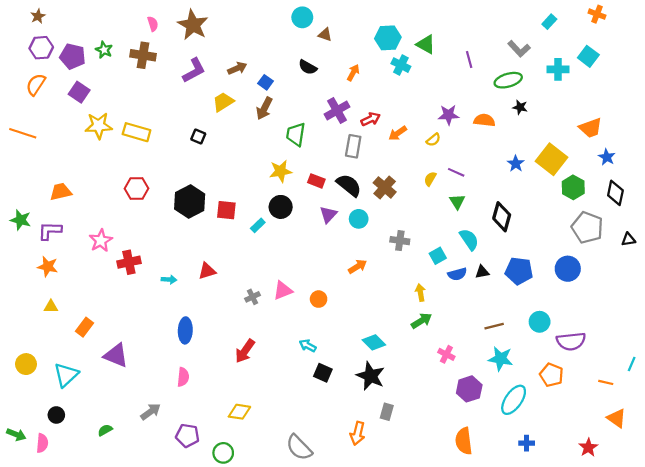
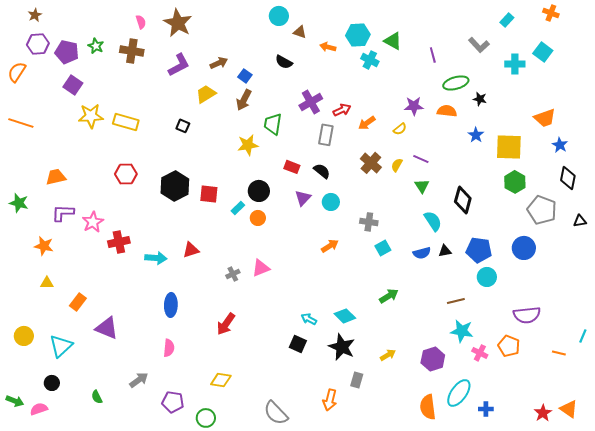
orange arrow: (353, 73) -> (328, 47), moved, turned -105
green ellipse: (508, 80) -> (456, 83), moved
orange semicircle: (36, 85) -> (17, 72), moved
yellow square: (551, 159) -> (509, 147), turned -36
blue star: (516, 164) -> (476, 135), moved
yellow star: (281, 171) -> (248, 145), moved
black semicircle: (349, 185) -> (322, 171), size x0.7
brown cross: (385, 187) -> (371, 163), moved
green hexagon: (573, 187) -> (515, 182), moved
purple L-shape: (50, 231) -> (63, 213), moved
cyan square: (438, 256) -> (383, 248), moved
cyan arrow: (169, 280) -> (156, 258), size x1.5
yellow arrow: (420, 293) -> (388, 355), moved, turned 70
orange circle: (319, 299) -> (258, 218), moved
cyan circle: (540, 322) -> (487, 277), moved
cyan arrow: (308, 346) -> (309, 319), moved
pink cross: (446, 354) -> (480, 353), moved
cyan ellipse: (514, 400) -> (459, 393), moved
orange triangle: (617, 418) -> (569, 409), moved
green semicircle: (105, 430) -> (97, 397), turned -88
pink semicircle: (42, 443) -> (39, 409), turned -114

